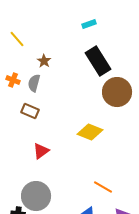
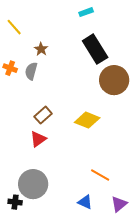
brown rectangle: (30, 111) -> (43, 115), moved, turned -66

